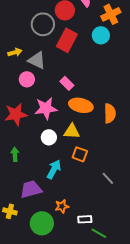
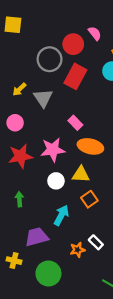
yellow arrow: (15, 52) -> (19, 89), turned 152
gray triangle: (37, 60) -> (43, 98), turned 30
pink circle: (27, 79) -> (15, 123), moved
orange square: (80, 154) -> (89, 199), turned 35
orange star: (62, 206) -> (78, 250), moved
white rectangle: (85, 219) -> (96, 242), moved, turned 48

